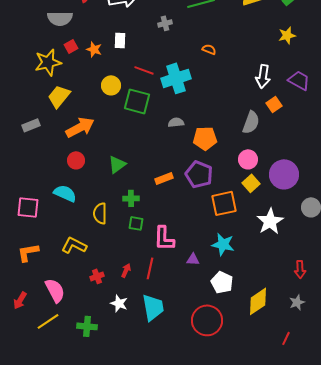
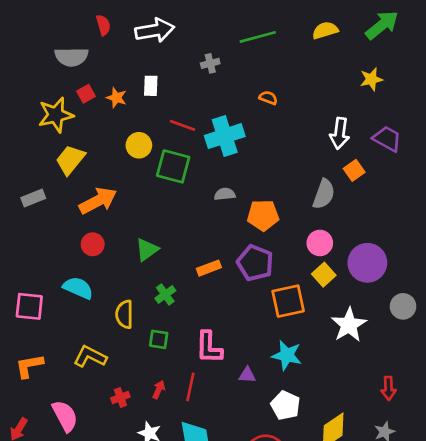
green cross: (131, 198) -> (165, 294), turned -35
green square: (136, 223) -> (159, 339), moved

